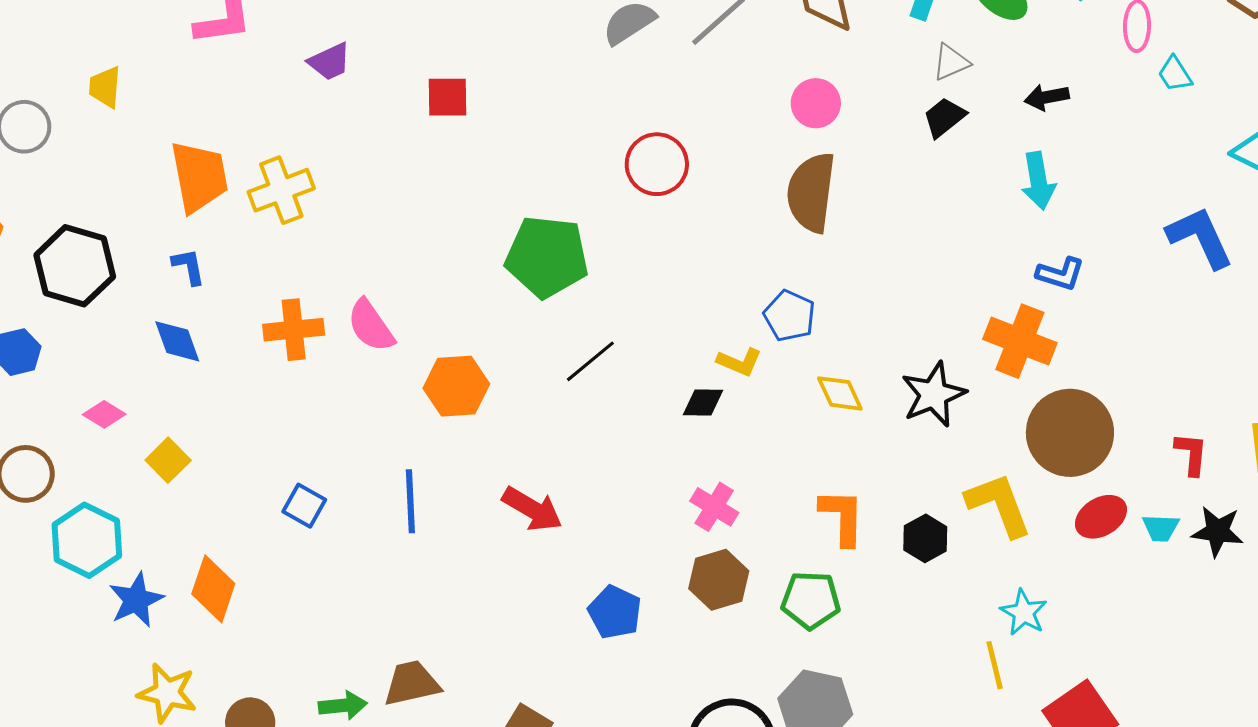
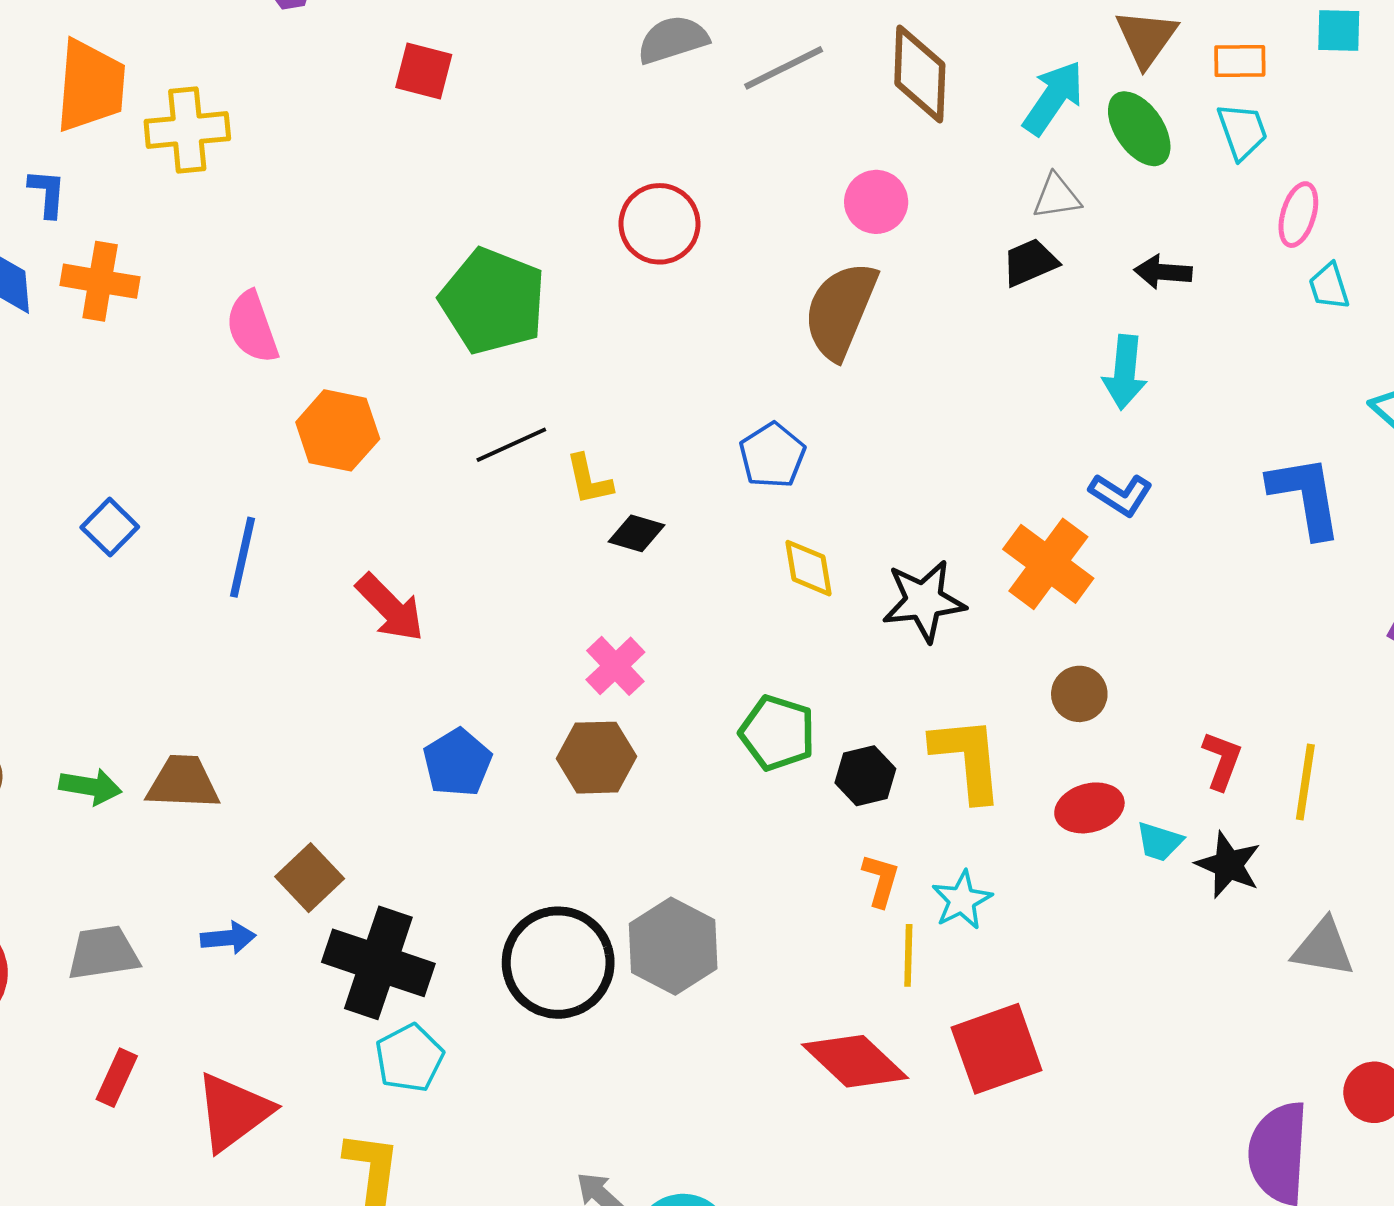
orange cross: (294, 330) -> (100, 281), moved
yellow L-shape: (739, 362) -> (589, 480), moved, turned 39
brown circle: (1070, 433) -> (1079, 694), size x0.5
orange L-shape: (842, 517) -> (881, 880), moved, size x0.7
green pentagon: (811, 600) -> (777, 733), moved

